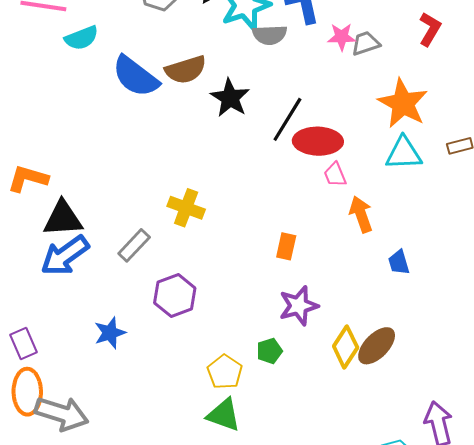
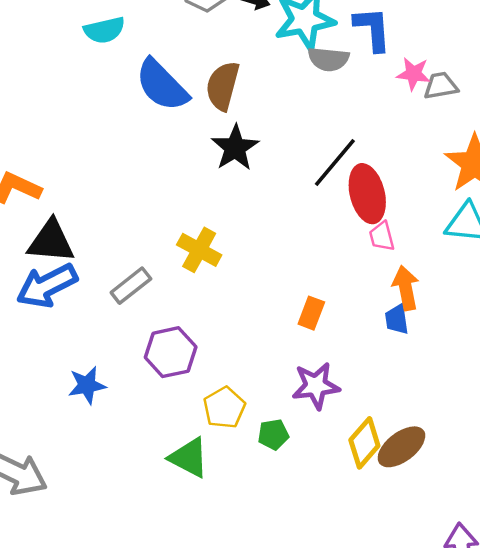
brown semicircle: (186, 70) -> (223, 86), turned 114
black star: (230, 98) -> (235, 148), moved
red ellipse: (318, 141) -> (367, 194), turned 66
blue trapezoid: (399, 262) -> (397, 319), moved
yellow pentagon: (225, 372) -> (224, 408), moved
green triangle: (224, 415) -> (189, 458), moved

